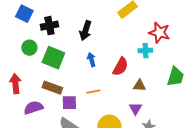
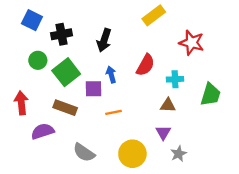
cyan cross: (145, 51) -> (175, 79), moved
green square: (53, 58) -> (66, 72), turned 30
red semicircle: (120, 67) -> (145, 65), moved
purple square: (69, 103) -> (93, 89), moved

